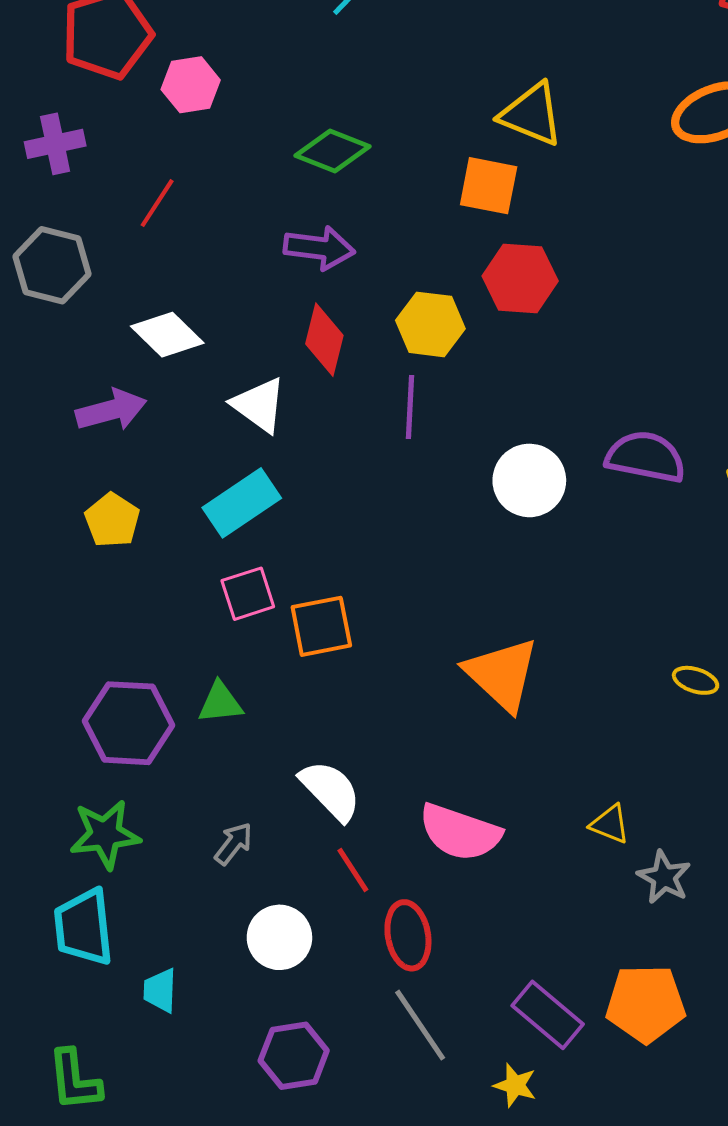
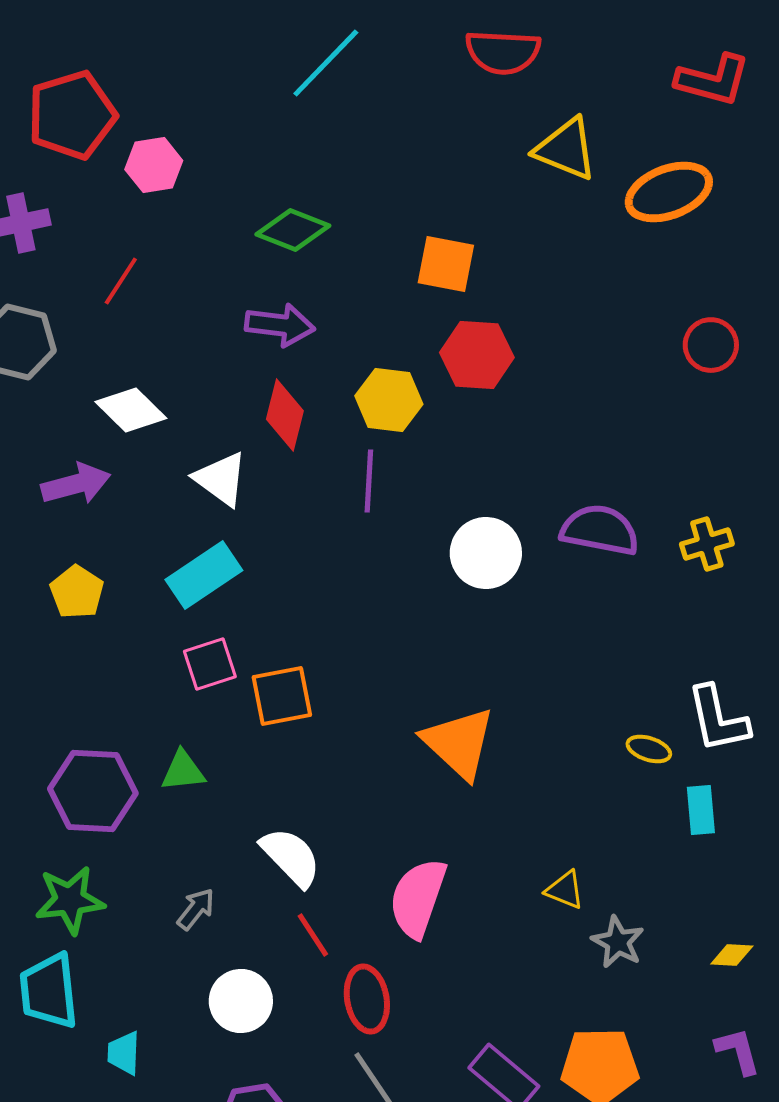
yellow triangle: (531, 114) -> (566, 149), moved
pink semicircle: (460, 832) -> (418, 898), turned 90

